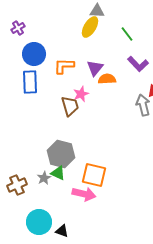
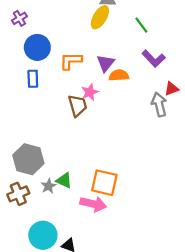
blue rectangle: (30, 82) -> (33, 79), size x0.7
gray hexagon: (61, 154) -> (28, 159), moved

